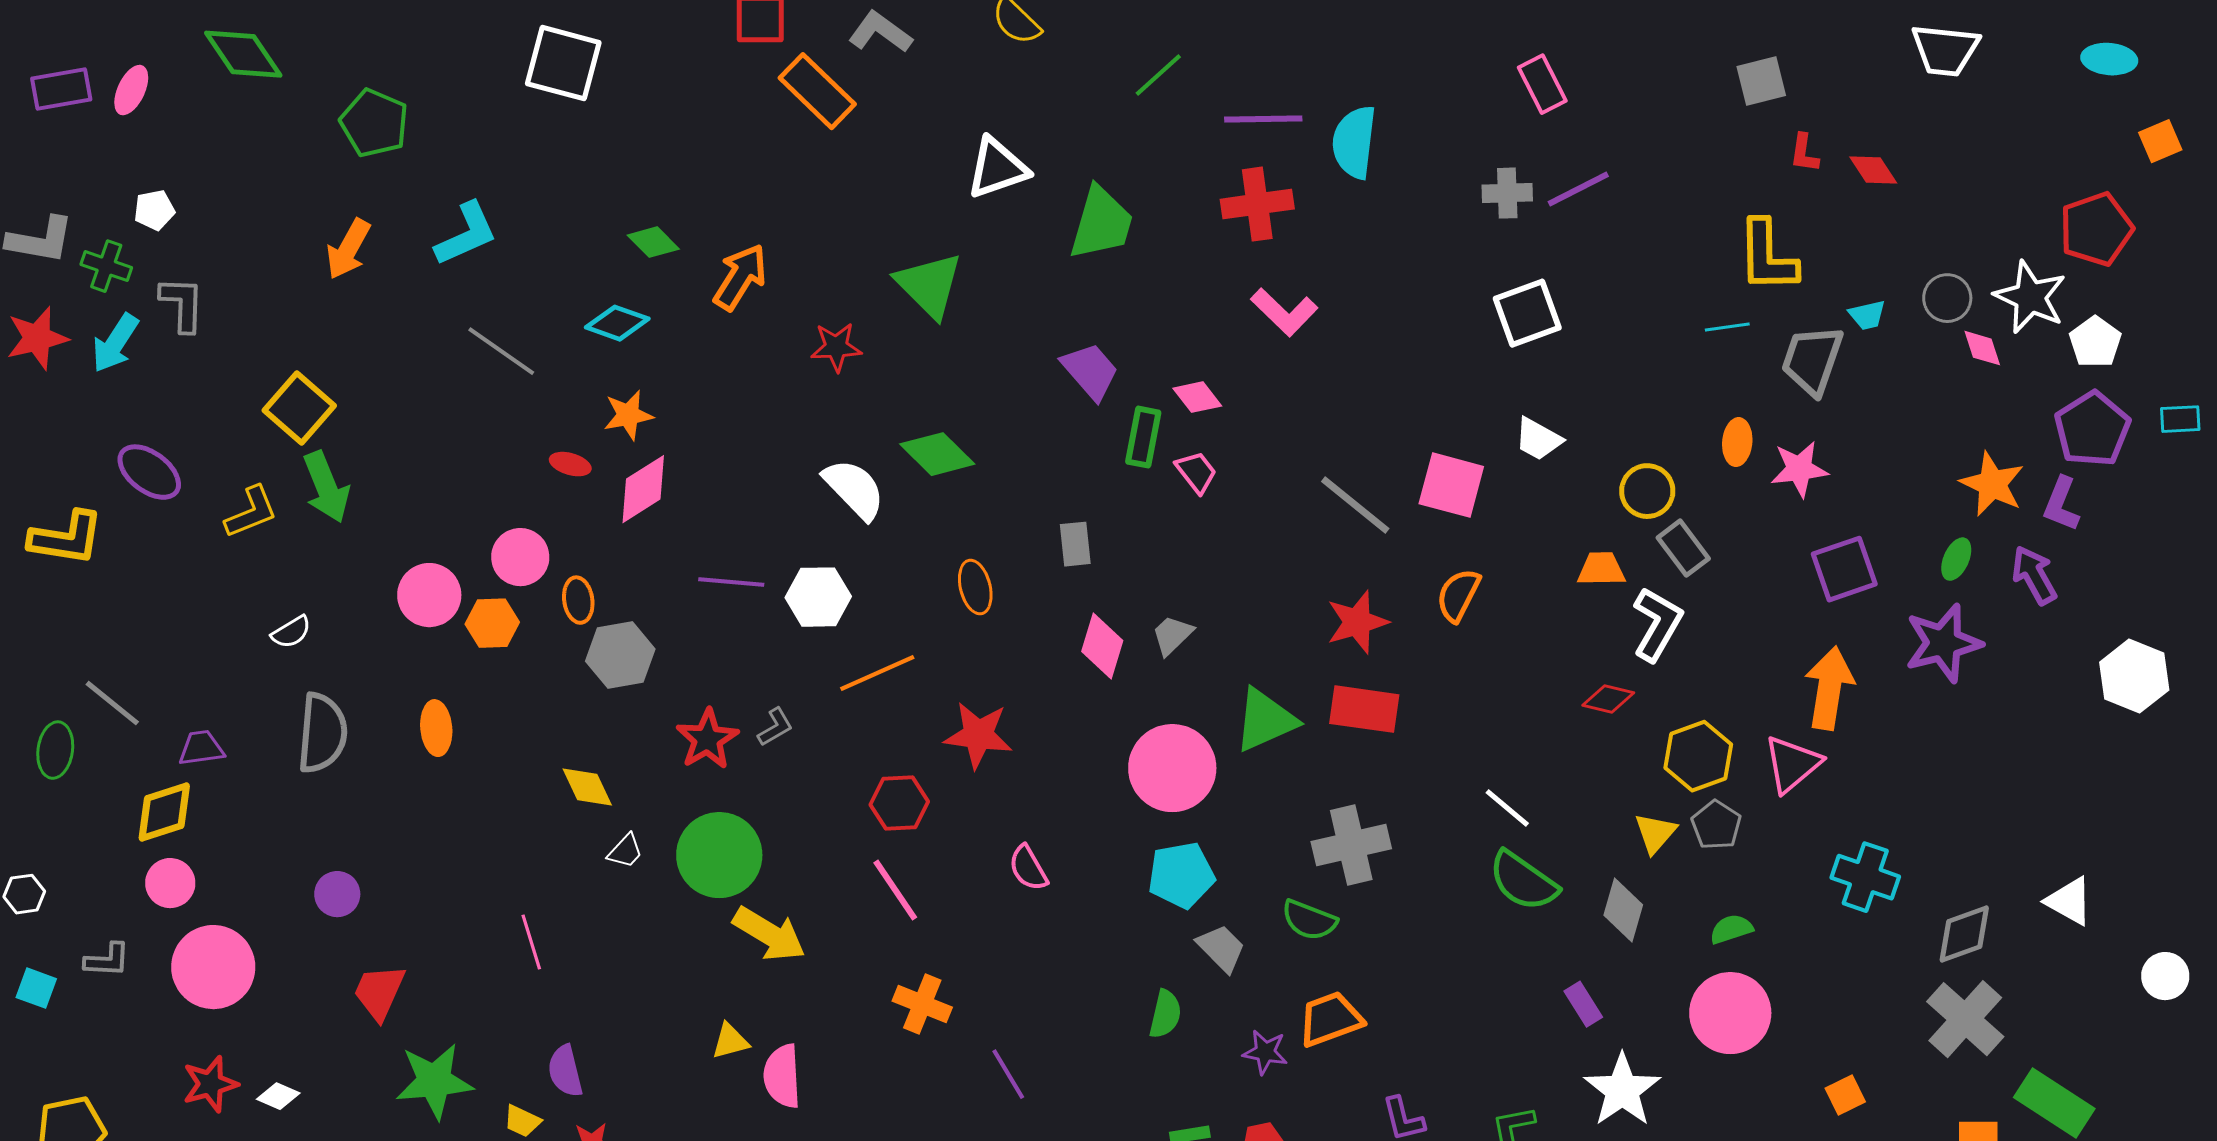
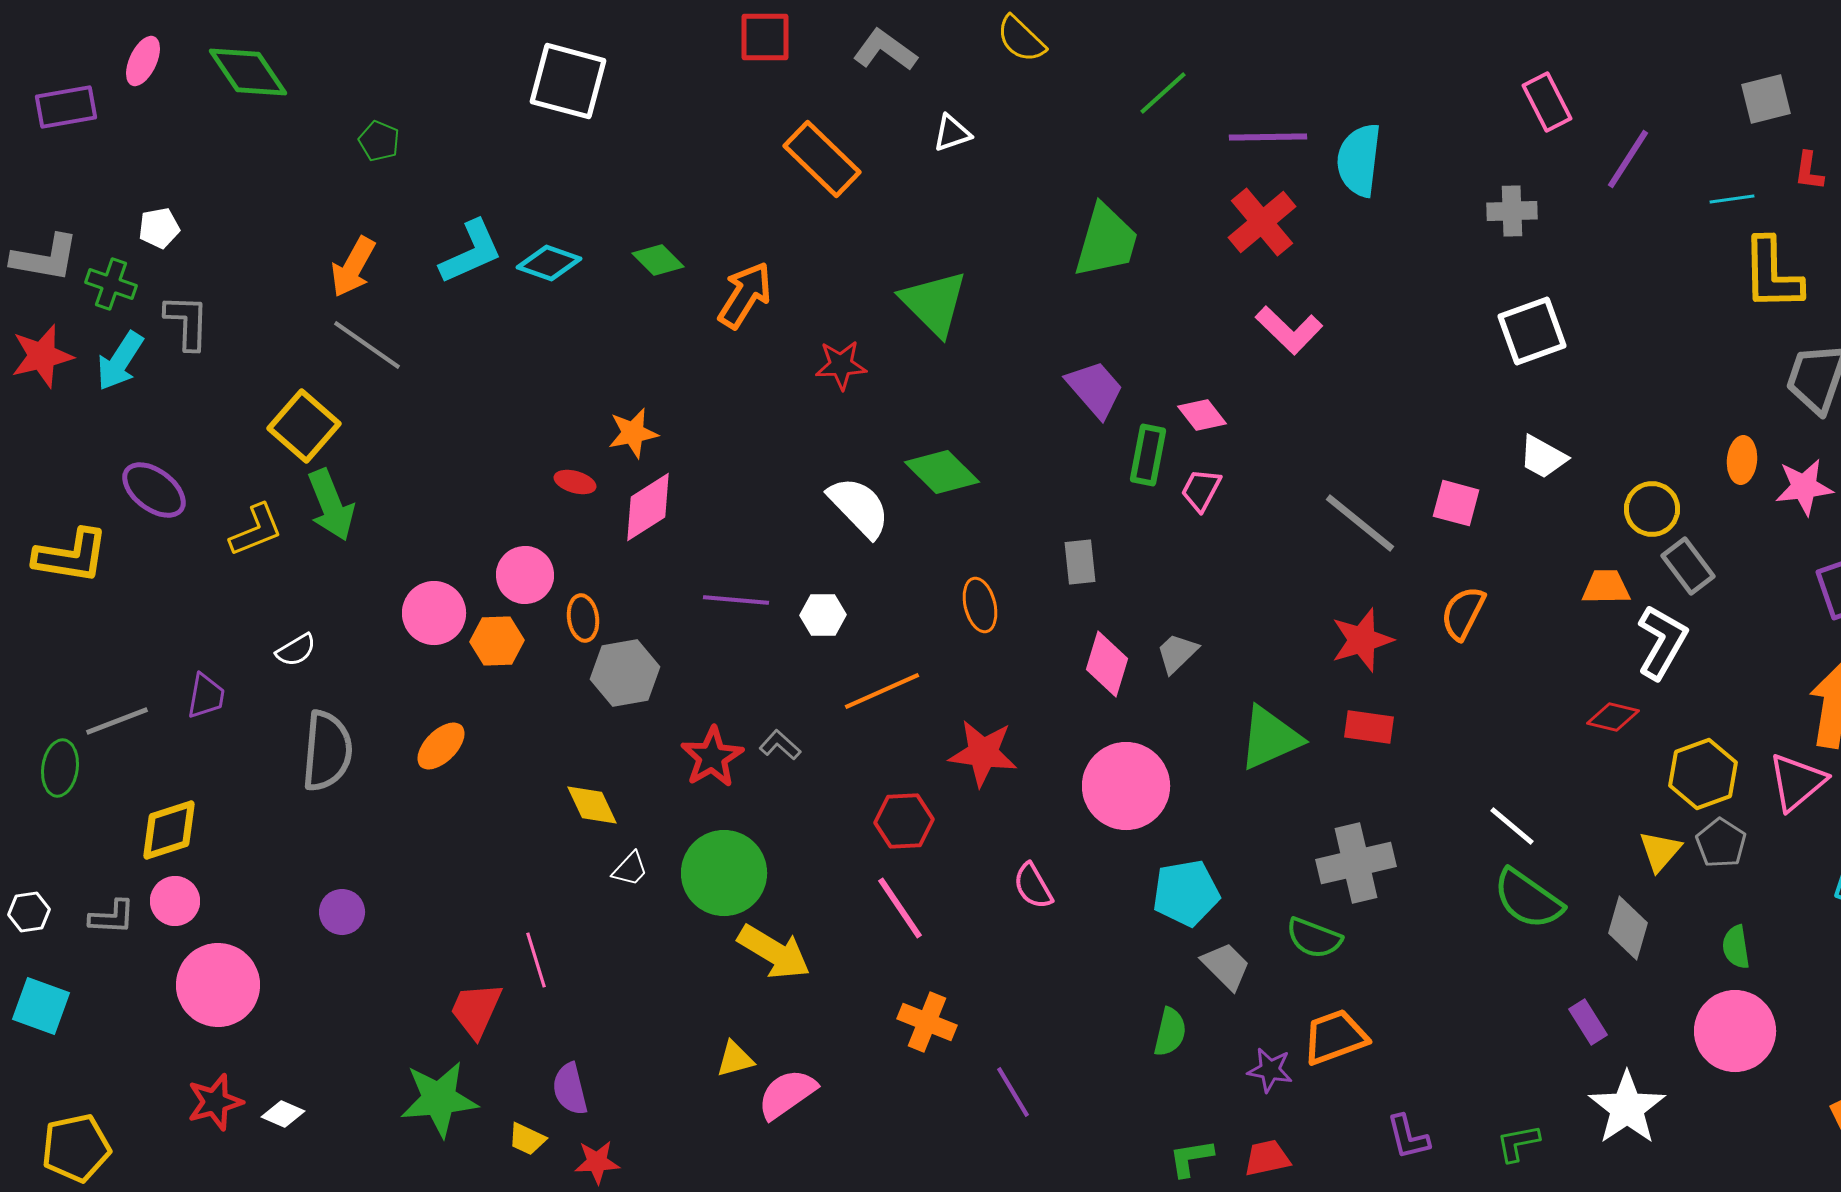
pink ellipse: (131, 90) -> (143, 61), moved
orange rectangle: (817, 91) -> (822, 159), moved
green pentagon: (374, 123) -> (379, 141), size x0.6
white triangle: (997, 168) -> (952, 133), moved, size x0.6
purple line: (1578, 189) -> (1628, 159), moved, turned -30
red cross: (1257, 204) -> (1262, 222), turned -32
cyan diamond: (617, 323) -> (549, 263), moved
cyan line: (1727, 327) -> (1732, 199), moved
gray line: (501, 351) -> (367, 345), moved
pink trapezoid: (1196, 472) -> (1201, 490), turned -114
pink square: (1451, 485) -> (1456, 503), size x0.7
white hexagon: (818, 597) -> (823, 615), size x0.7
gray line: (112, 703) -> (117, 721), turned -60
red rectangle: (1364, 709) -> (1369, 727), size x0.7
gray L-shape: (775, 727) -> (780, 745), turned -108
orange ellipse: (436, 728) -> (441, 746), turned 50
purple trapezoid: (201, 748) -> (206, 696), moved, turned 108
pink circle: (1172, 768) -> (1126, 786), moved
green semicircle: (1731, 929) -> (1736, 947), turned -81
gray L-shape: (107, 960) -> (112, 917), moved
cyan square: (36, 988) -> (41, 1006), size x1.4
red trapezoid: (379, 992) -> (476, 1010), moved
pink semicircle: (782, 1076) -> (787, 1094), turned 58

